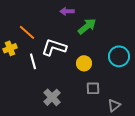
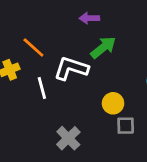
green arrow: (87, 26) -> (103, 47), moved
yellow circle: (84, 63) -> (113, 103), moved

